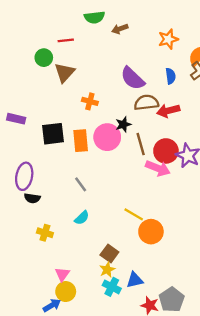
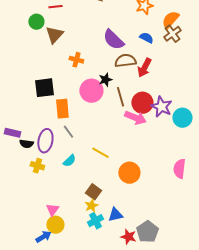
blue semicircle: (171, 76) -> (146, 38), turned -56
red arrow: (168, 111) -> (144, 68), turned -48
purple rectangle: (16, 119) -> (12, 133), moved
orange rectangle: (81, 141) -> (62, 109), moved
purple ellipse: (24, 176) -> (45, 141), moved
yellow line: (134, 214) -> (100, 153), moved
yellow cross: (45, 233) -> (37, 166), moved
cyan cross: (112, 287) -> (95, 221), turned 35

